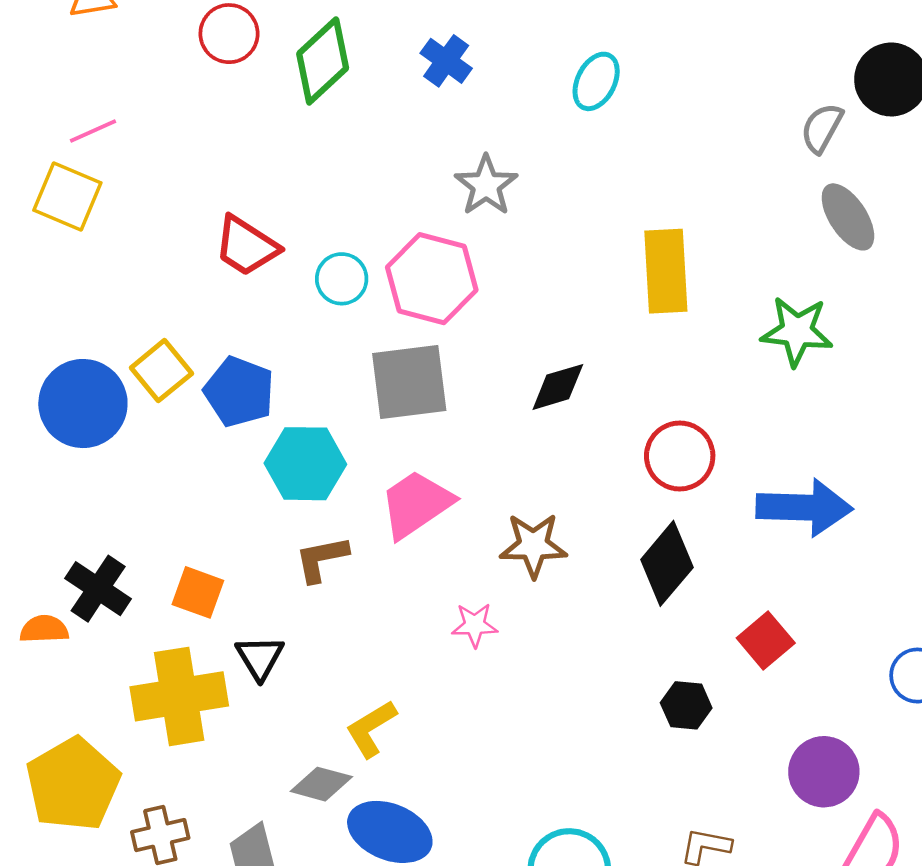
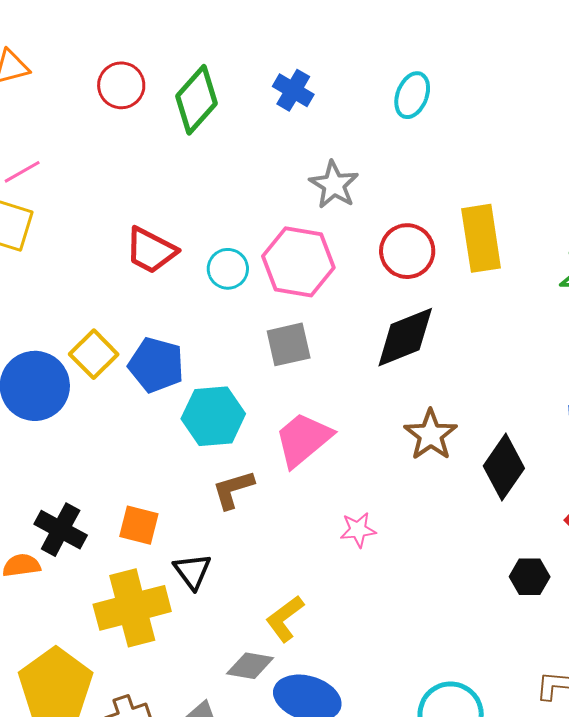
gray square: (409, 382) -> (289, 344), size x0.7
black diamond: (558, 387) -> (405, 337), size x1.5
red circle: (680, 456) -> (407, 251), moved
brown star: (533, 545) -> (431, 435), moved, turned -30

